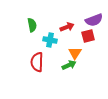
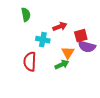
purple semicircle: (94, 20) -> (87, 47), moved, turned 36
green semicircle: (32, 25) -> (26, 15), moved

